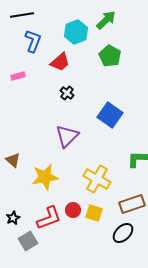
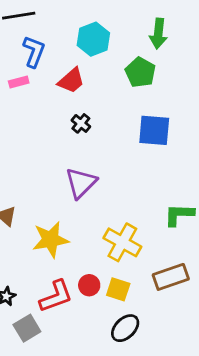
green arrow: (106, 20) -> (158, 34), moved, turned 140
pink rectangle: (18, 76) -> (19, 82), moved
blue square: (110, 115) -> (154, 130), moved, turned -30
black ellipse: (123, 233) -> (125, 328), moved

